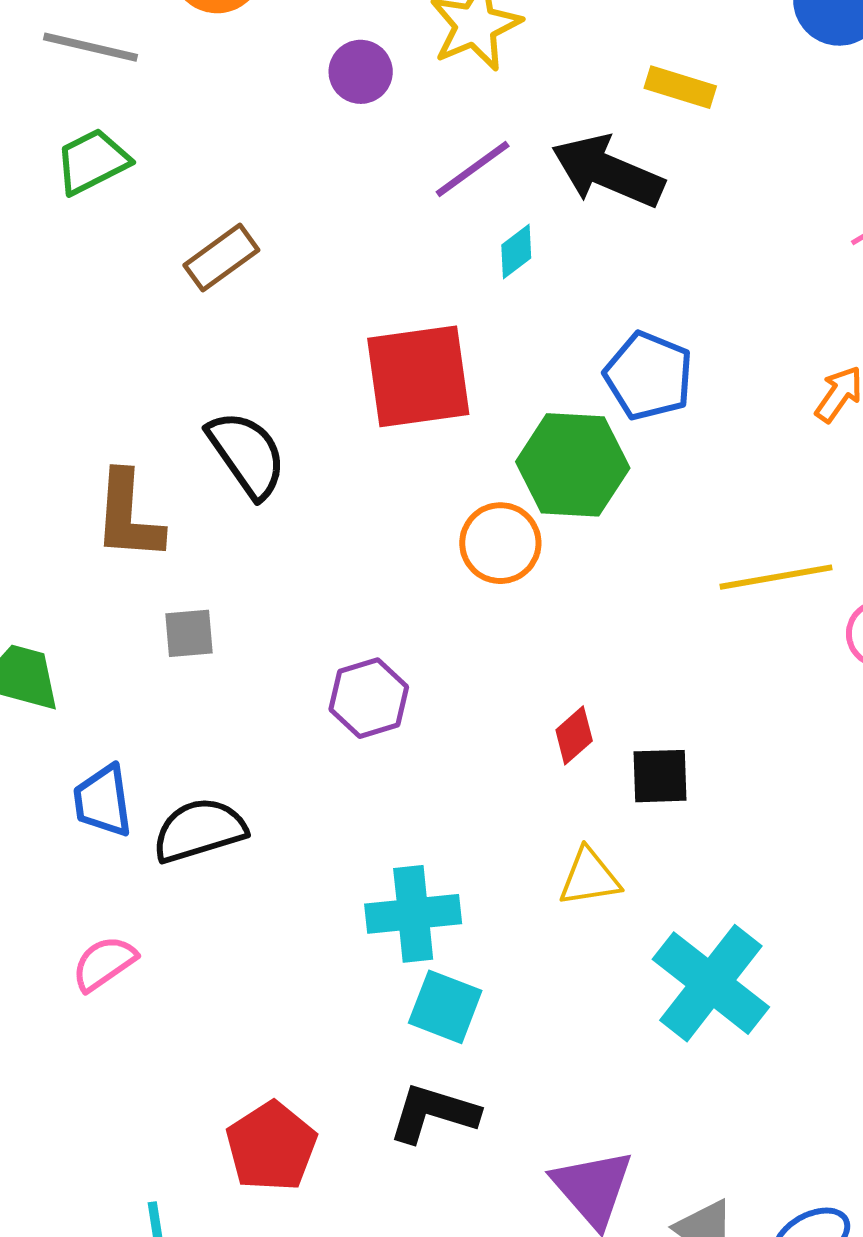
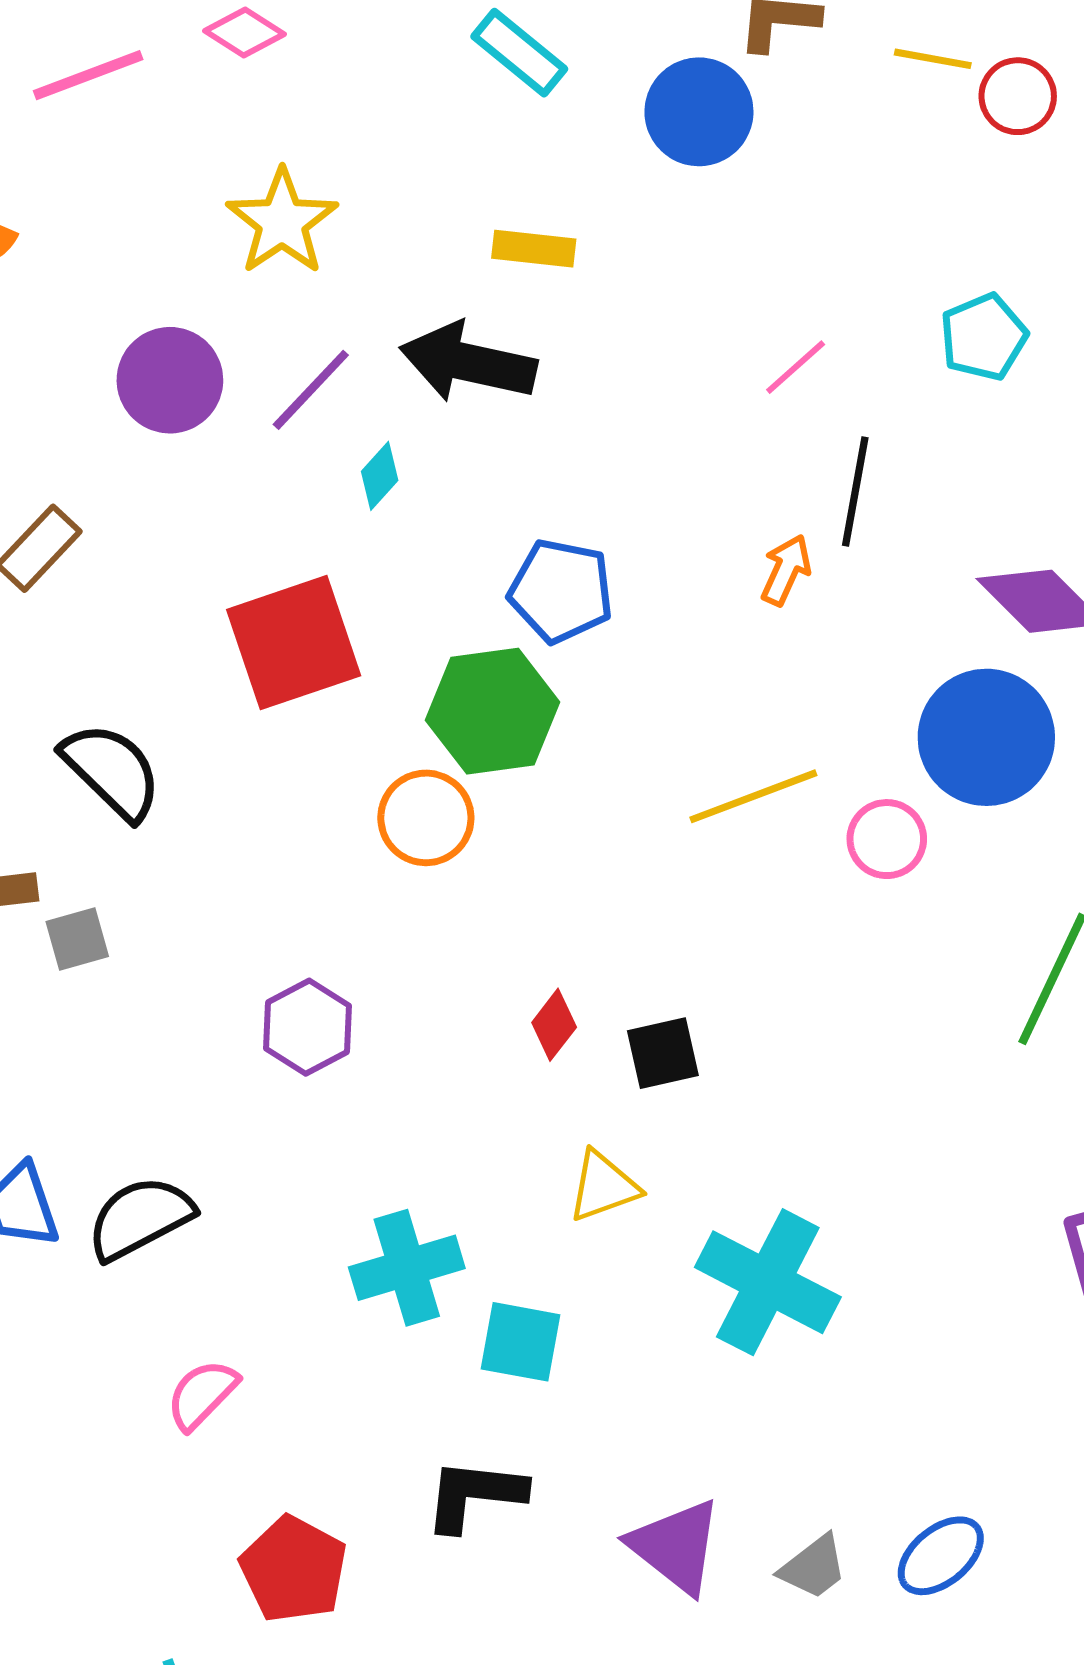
purple circle: (361, 72) -> (170, 380), moved, size x1.4
gray square: (189, 633) -> (77, 939), moved
pink semicircle: (104, 963) -> (202, 1394), moved
cyan square: (445, 1007) -> (521, 1342), moved

